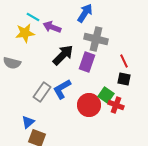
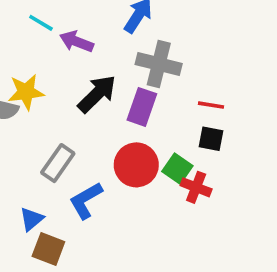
yellow star: (25, 33) -> (26, 92), moved
red line: (124, 61) -> (211, 105), turned -56
blue L-shape: (62, 89) -> (86, 200), moved
red circle: (89, 105) -> (136, 165), moved

